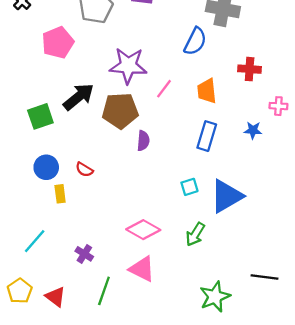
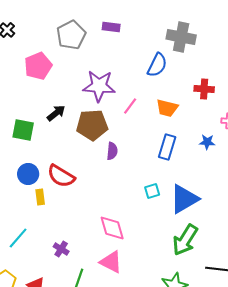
orange trapezoid: (207, 91) -> (167, 108), turned -70
black arrow: (79, 97) -> (56, 113), size x0.7
green square: (40, 116) -> (23, 130), turned 30
red semicircle: (84, 170) -> (61, 176), size x1.8
pink diamond: (143, 230) -> (112, 228), turned 44
green arrow: (195, 234) -> (185, 240), moved, size x1.5

